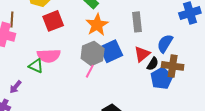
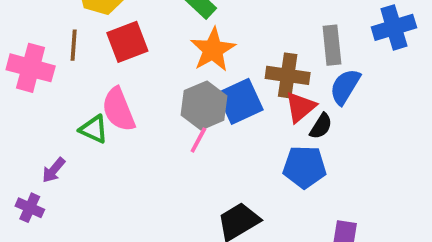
brown line: (12, 20) -> (74, 45), moved
gray rectangle: (137, 22) -> (332, 45), moved
pink semicircle: (49, 56) -> (119, 110), turned 70
brown cross: (173, 66) -> (288, 75), moved
blue pentagon: (162, 78) -> (305, 167), moved, turned 30

